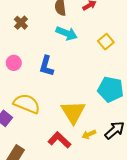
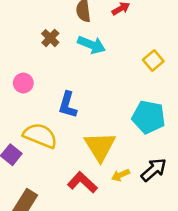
brown cross: (21, 23) -> (50, 38), moved
yellow square: (106, 42) -> (153, 61), moved
blue L-shape: (46, 66) -> (68, 105), moved

